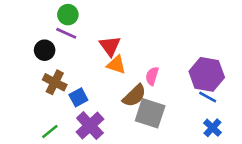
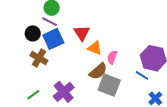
orange triangle: (116, 65) -> (95, 48), moved
blue square: (78, 97) -> (53, 39), moved, size x1.5
blue line: (208, 97) -> (142, 75), moved

